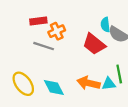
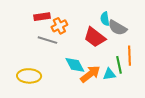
orange arrow: (88, 83) -> (90, 74), turned 130
yellow ellipse: (23, 84) -> (29, 76), turned -50
cyan diamond: (54, 88) -> (75, 65), moved

